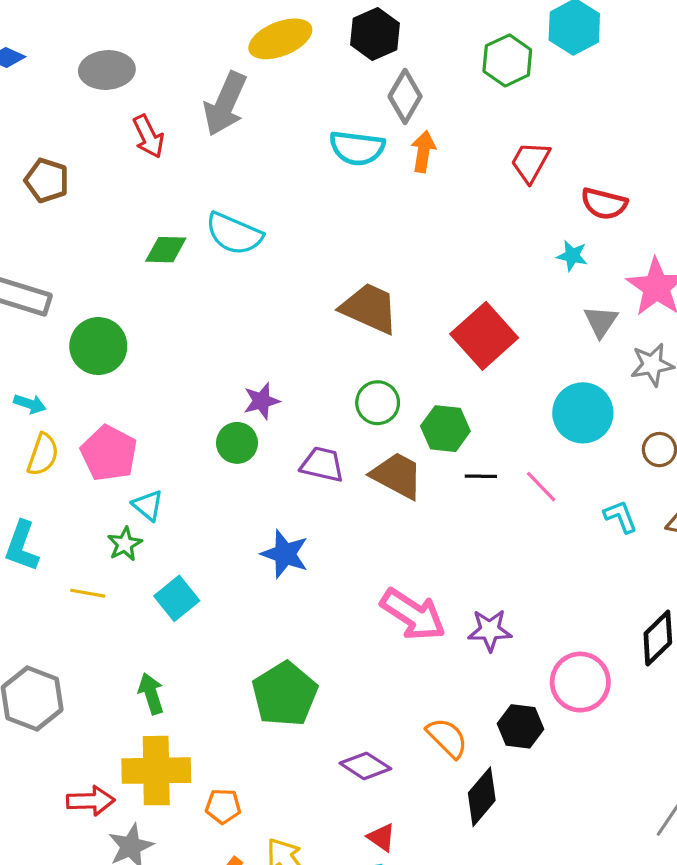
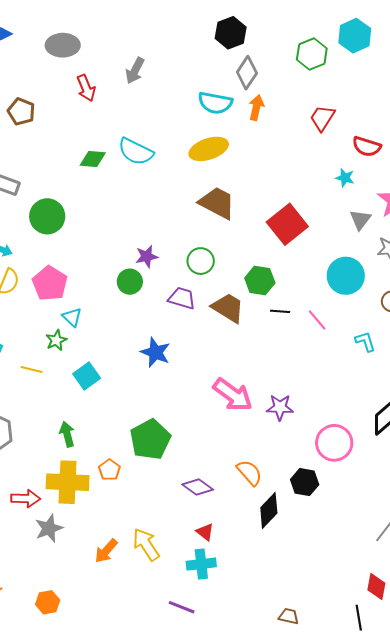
yellow ellipse: (280, 39) -> (209, 149), moved
gray arrow: (225, 104) -> (135, 71), size x0.7
green circle: (378, 403) -> (201, 261), moved
black hexagon: (520, 726) -> (305, 482), moved
orange pentagon: (223, 806) -> (109, 470), moved, turned 30

